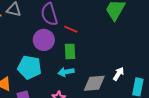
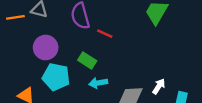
purple circle: (44, 40) -> (46, 48), moved
green rectangle: (70, 51) -> (87, 61), moved, turned -56

